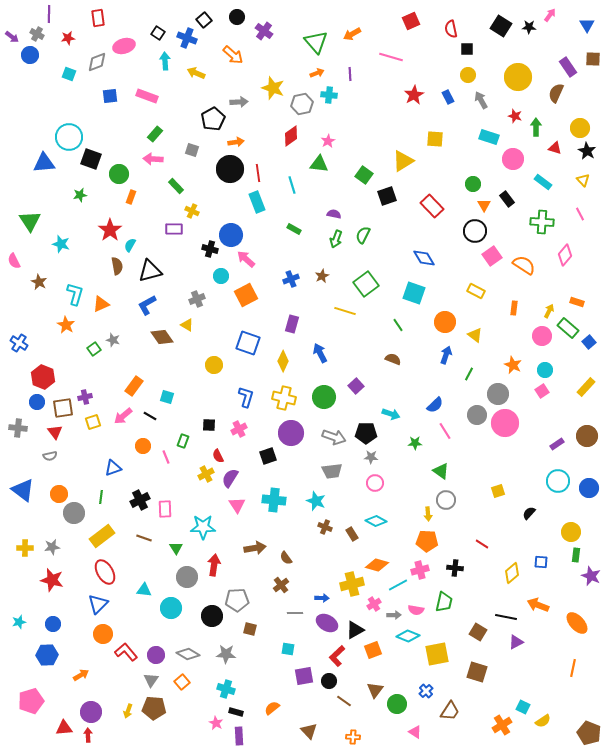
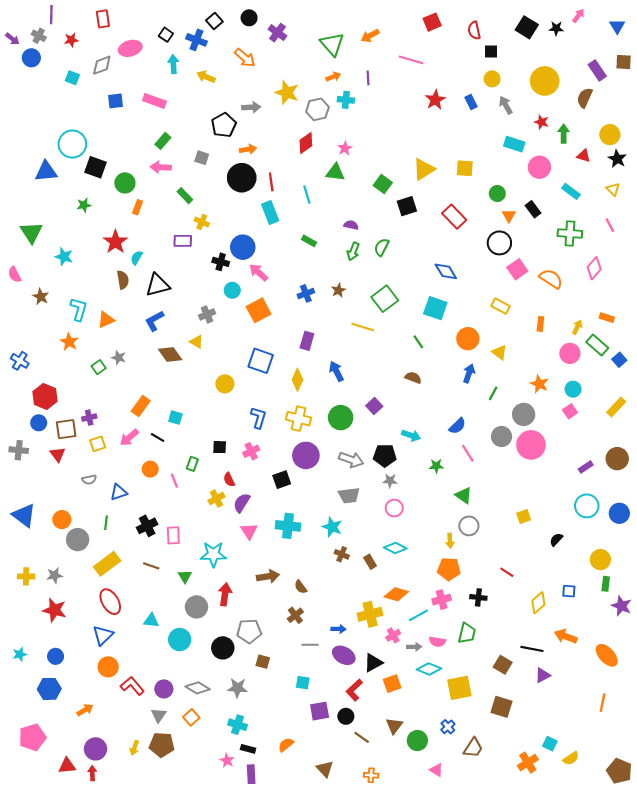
yellow square: (435, 139) -> (465, 168), moved
gray semicircle: (50, 456) -> (89, 480), moved

